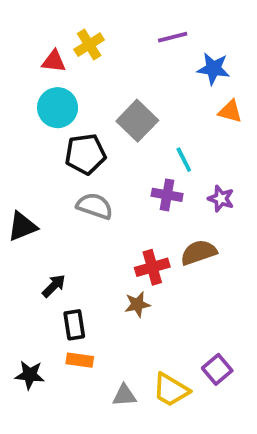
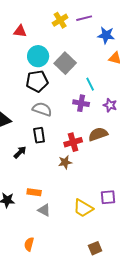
yellow cross: (89, 45) -> (60, 20), moved
cyan circle: (58, 108) -> (38, 56), moved
black rectangle: (74, 325) -> (39, 135), moved
purple square: (217, 369) -> (108, 197), turned 35
gray triangle: (124, 395) -> (44, 210), moved, turned 32

